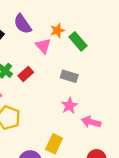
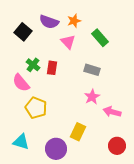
purple semicircle: (22, 24) -> (49, 22), turned -36
orange star: (57, 30) -> (74, 21), moved
red rectangle: (26, 74) -> (52, 68), turned -40

